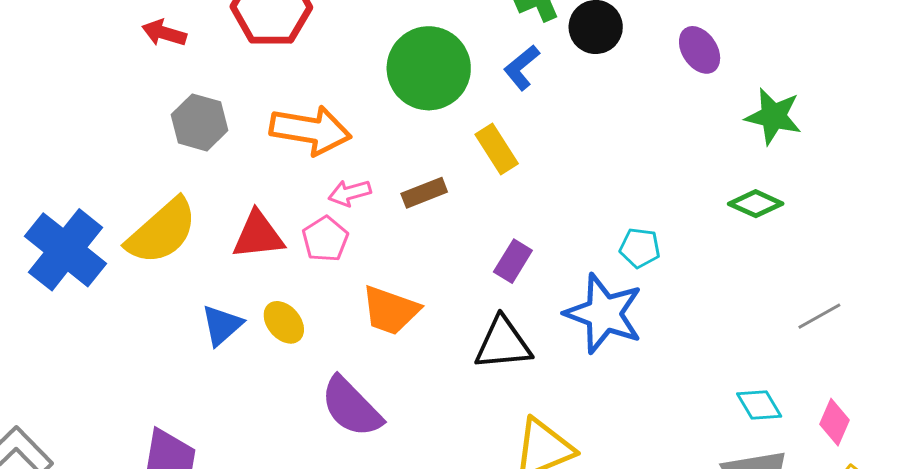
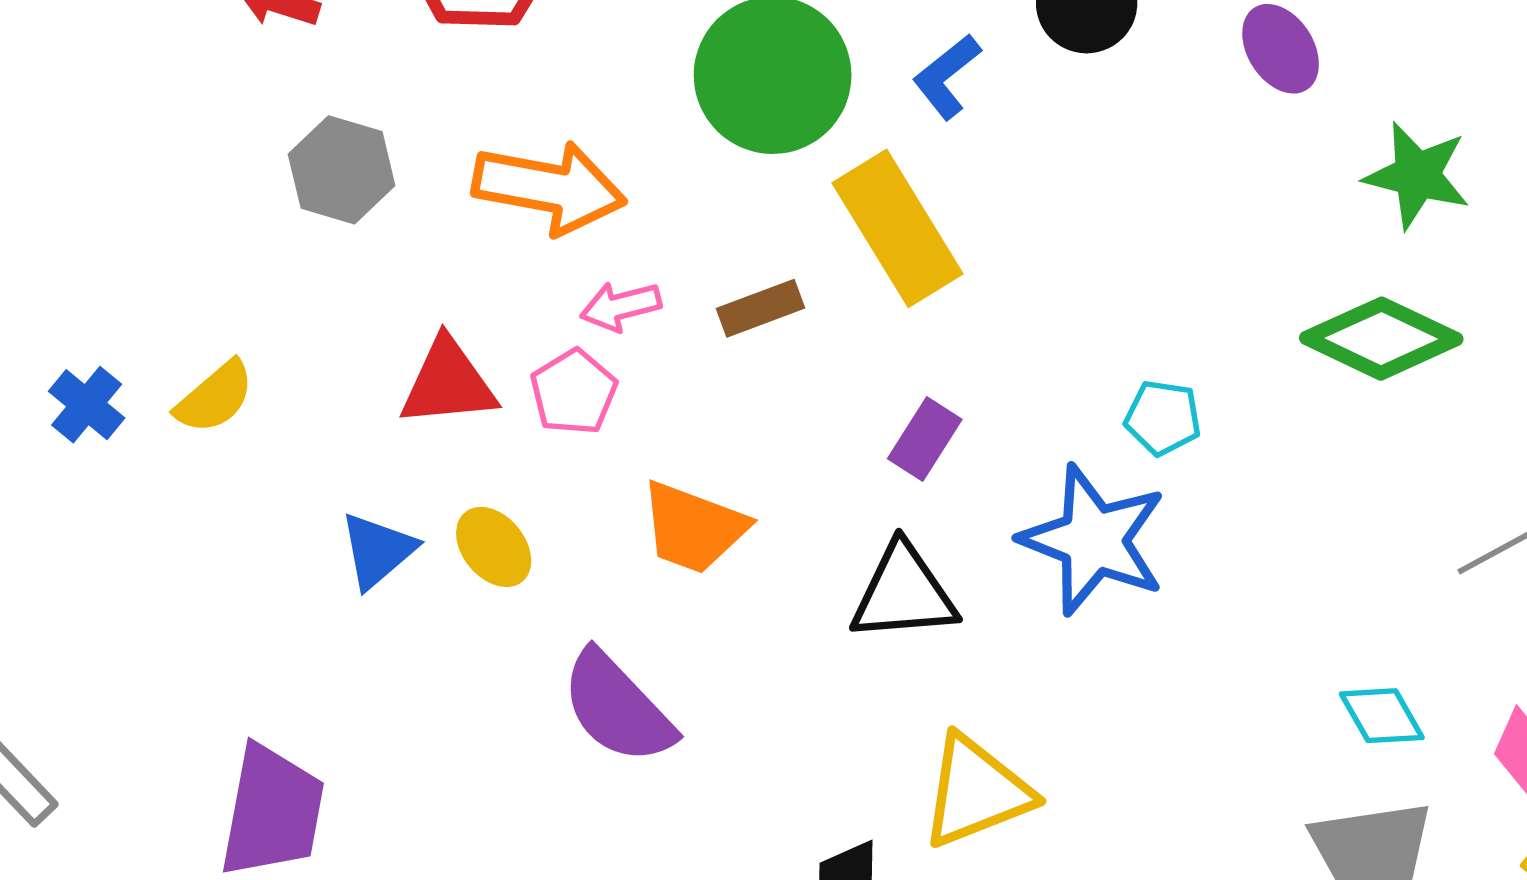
yellow rectangle: (497, 149) -> (897, 228), size x1.6
green diamond: (756, 204) -> (1381, 339), size x1.5
yellow semicircle: (162, 231) -> (215, 397), moved, size x0.6
blue cross: (66, 250) -> (87, 405), size x0.5

